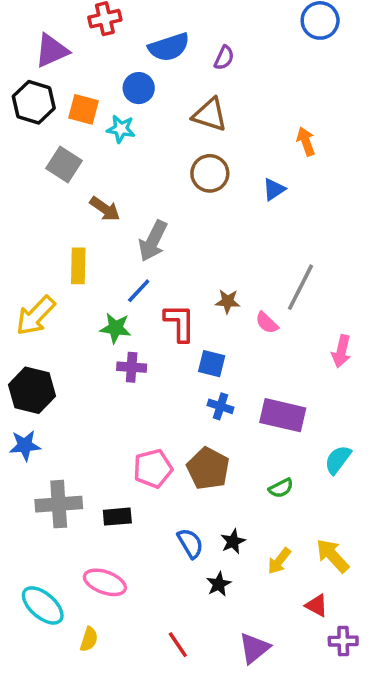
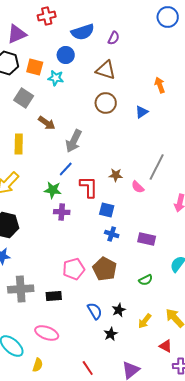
yellow rectangle: (78, 266) -> (19, 144), moved
purple rectangle: (283, 415) -> (147, 239), size x0.7

